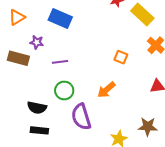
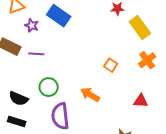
purple star: (37, 42) -> (32, 25), moved
purple line: (60, 62) -> (36, 54), moved
orange arrow: (106, 90) -> (90, 95), turned 60

